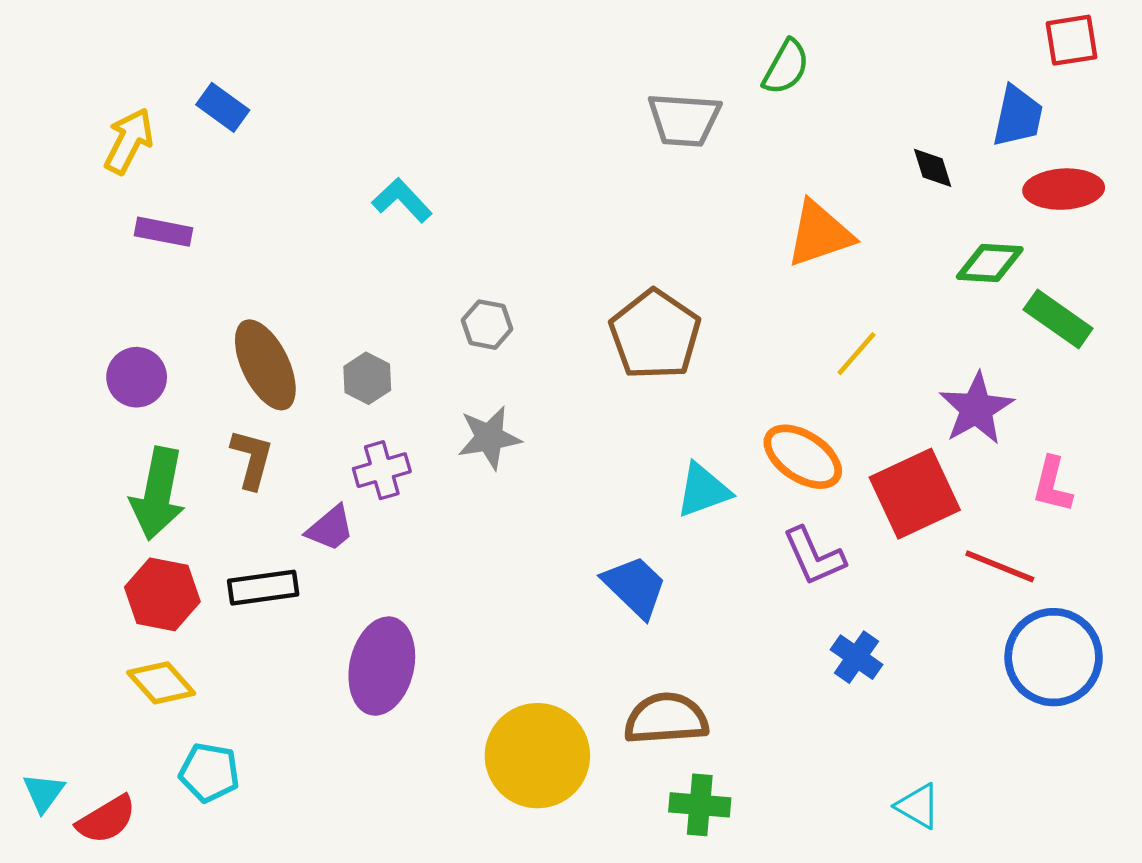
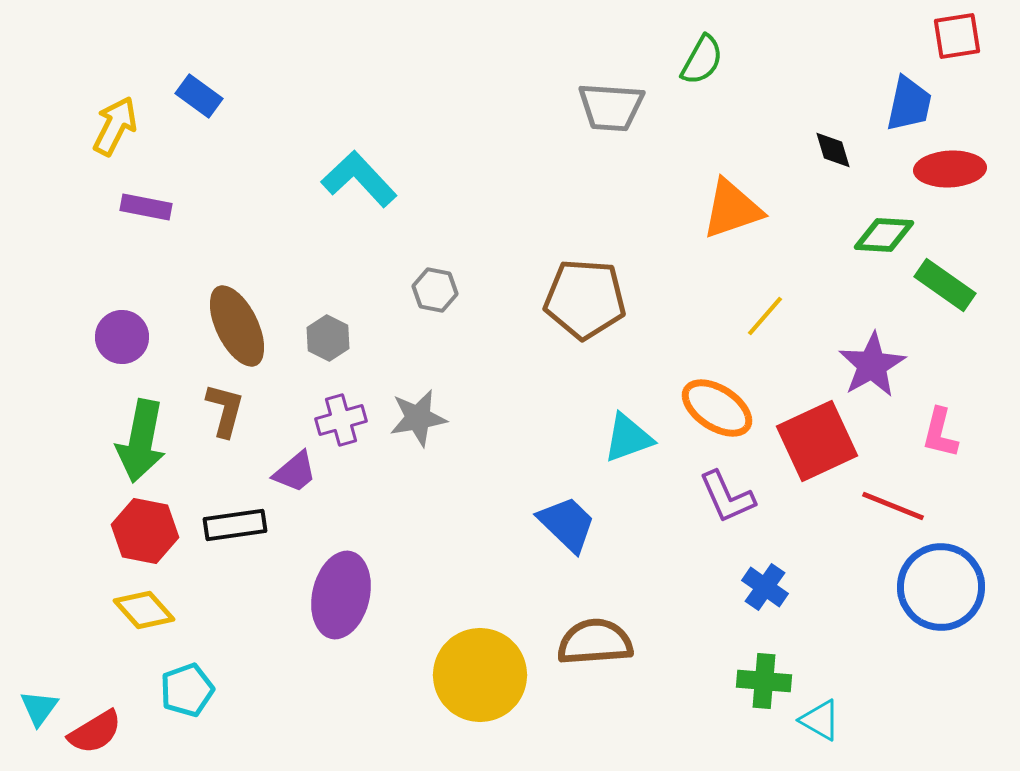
cyan L-shape: (402, 200) -> (359, 179), size x1.4
brown pentagon: (655, 335) -> (585, 299), turned -30
gray star: (489, 438) -> (418, 418), moved
cyan pentagon: (209, 772) -> (187, 690), turned -30
green cross: (700, 805) -> (764, 681), moved

